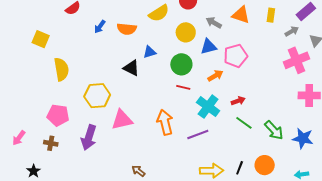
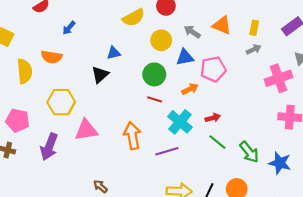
orange semicircle: (127, 29) -> (52, 57), moved
gray arrow: (292, 31) -> (254, 49), moved
blue triangle: (150, 52) -> (114, 53), moved
black triangle: (131, 68) -> (100, 75), turned 48

